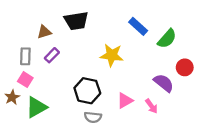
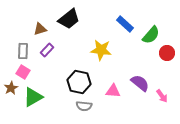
black trapezoid: (76, 21) -> (69, 19), turned -30
red circle: (185, 67) -> (167, 53), moved
purple semicircle: (164, 83) -> (140, 83), moved
pink triangle: (125, 101) -> (113, 91), turned 35
pink arrow: (152, 106) -> (162, 96), moved

